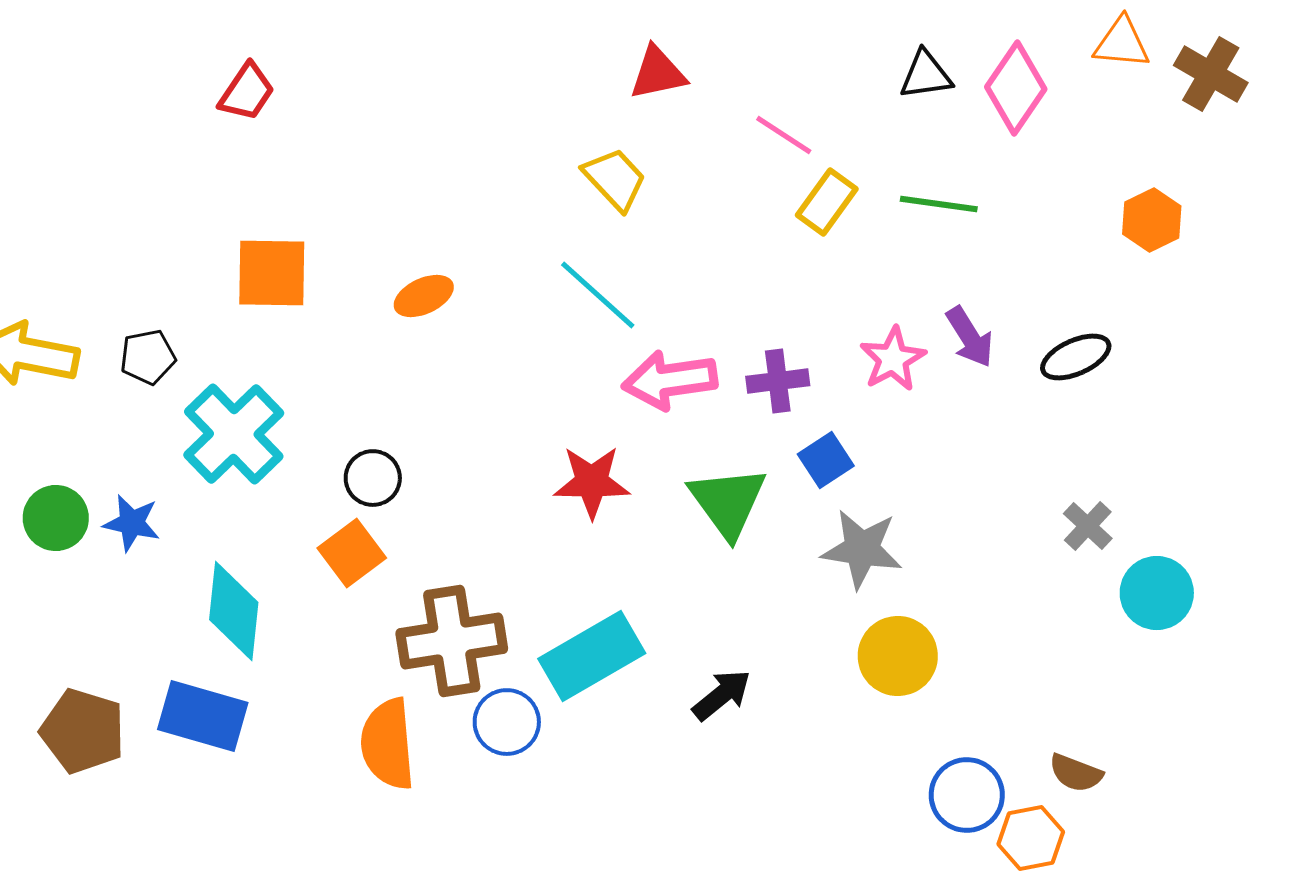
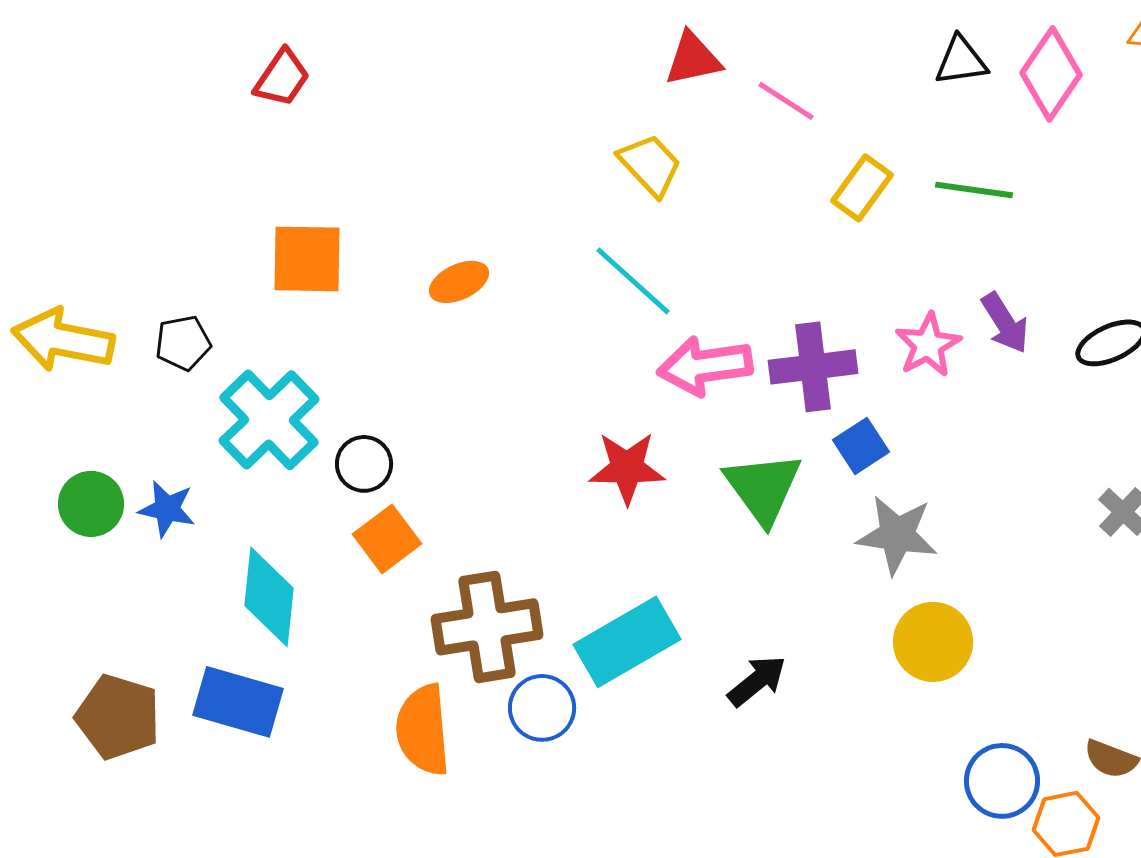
pink line: (784, 135) -> (786, 101), moved
purple cross: (778, 381) -> (813, 367), size x1.4
black circle: (373, 478) -> (364, 464), moved

